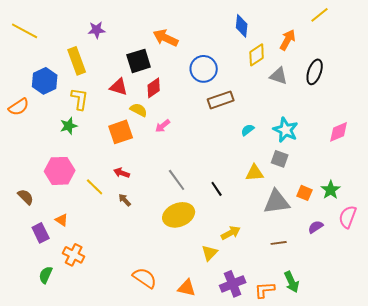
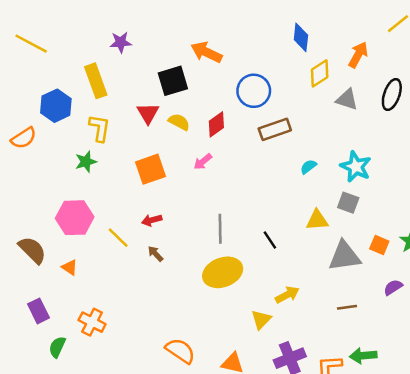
red triangle: (119, 87) -> (148, 113), turned 42
red diamond: (154, 88) -> (216, 124), moved
yellow semicircle: (139, 110) -> (179, 122), moved
red arrow: (122, 173) -> (152, 220), turned -35
gray line: (177, 180) -> (220, 229), turned 35
brown semicircle: (26, 197) -> (32, 250), size x1.4
orange triangle: (62, 220) -> (70, 267), moved
purple rectangle: (41, 233) -> (39, 311), moved
green arrow: (292, 282) -> (363, 356), turned 110

